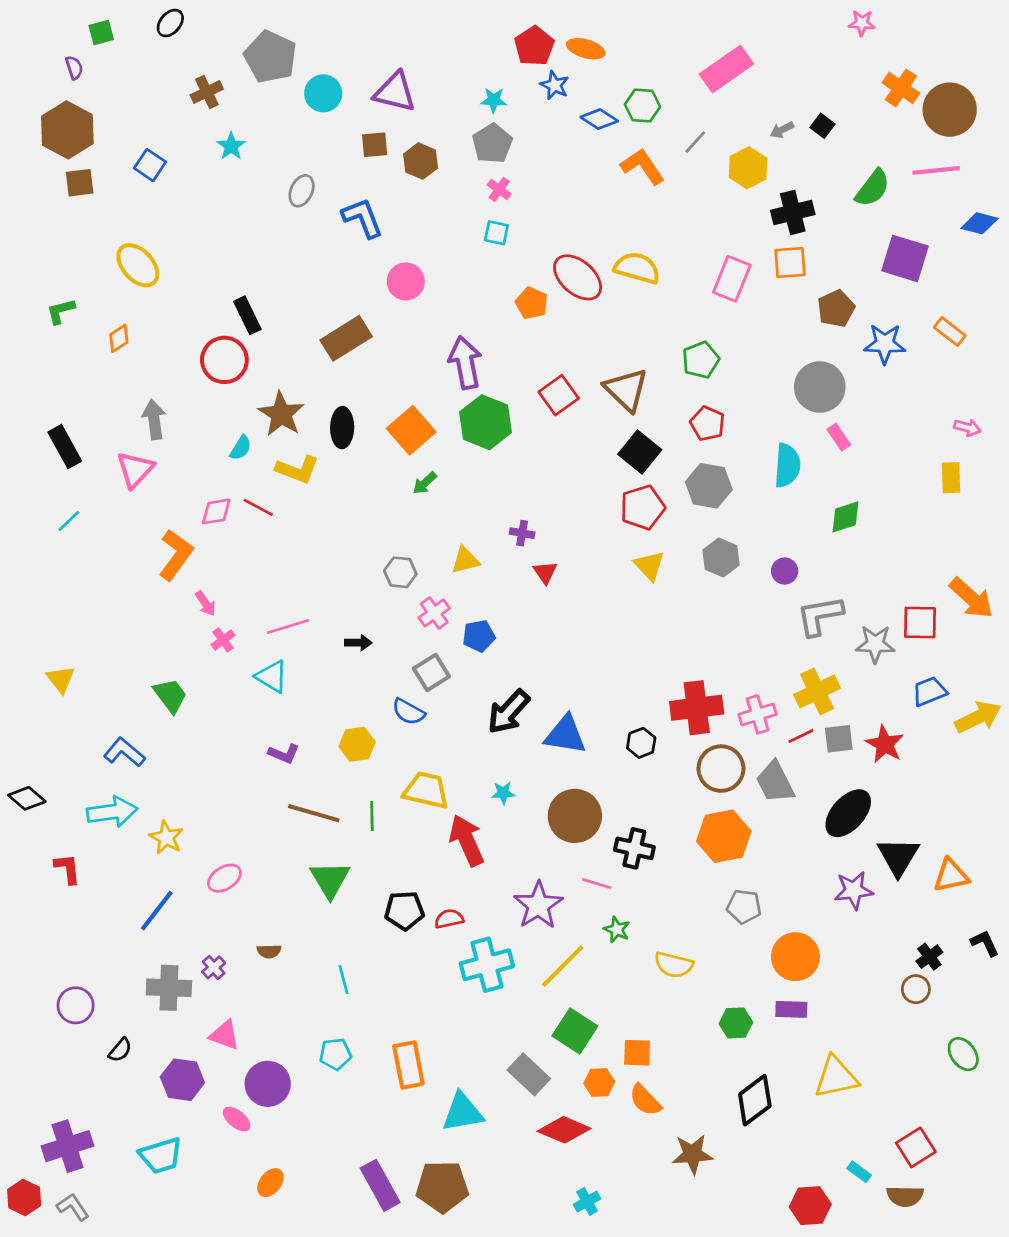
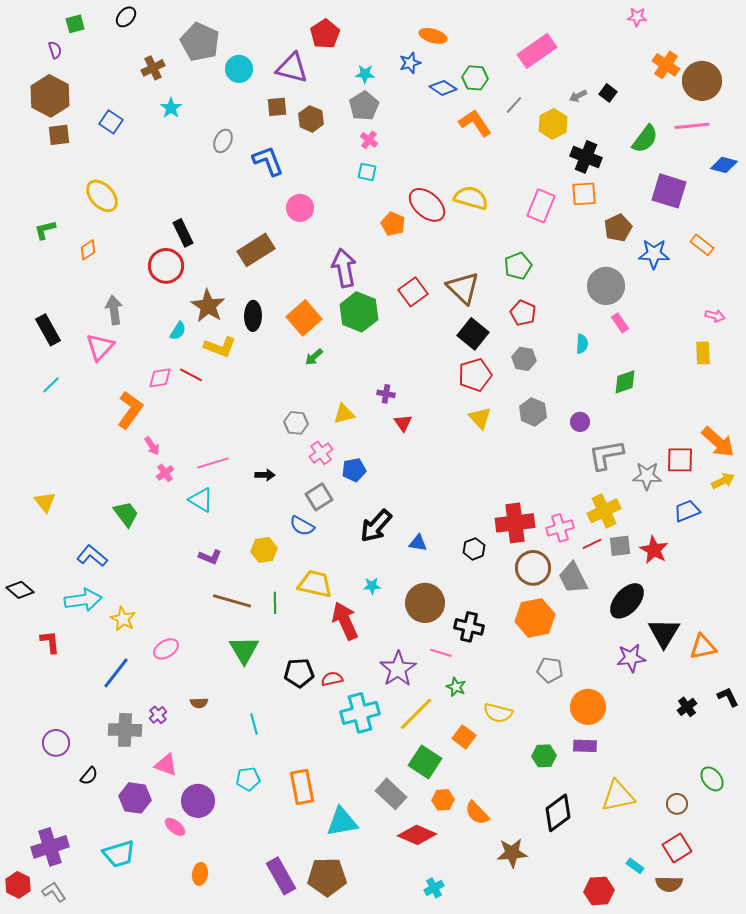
red pentagon: (534, 46) -> (325, 34), moved
blue star: (555, 85) -> (410, 63), turned 30
black cross: (793, 212) -> (586, 157), turned 36
cyan semicircle: (787, 465) -> (582, 344), size x0.6
gray hexagon: (709, 486) -> (524, 359), size x0.7
yellow arrow: (978, 717) -> (723, 481), moved, size x0.7
blue triangle: (565, 735) -> (418, 543), size x0.6
brown circle: (916, 989) -> (677, 804), moved
orange square: (637, 1053) -> (464, 737), moved, turned 35
orange ellipse: (270, 1183) -> (200, 874), turned -30

